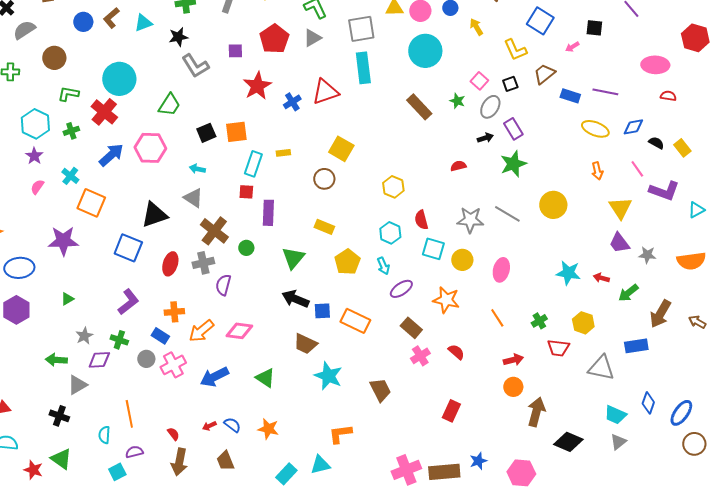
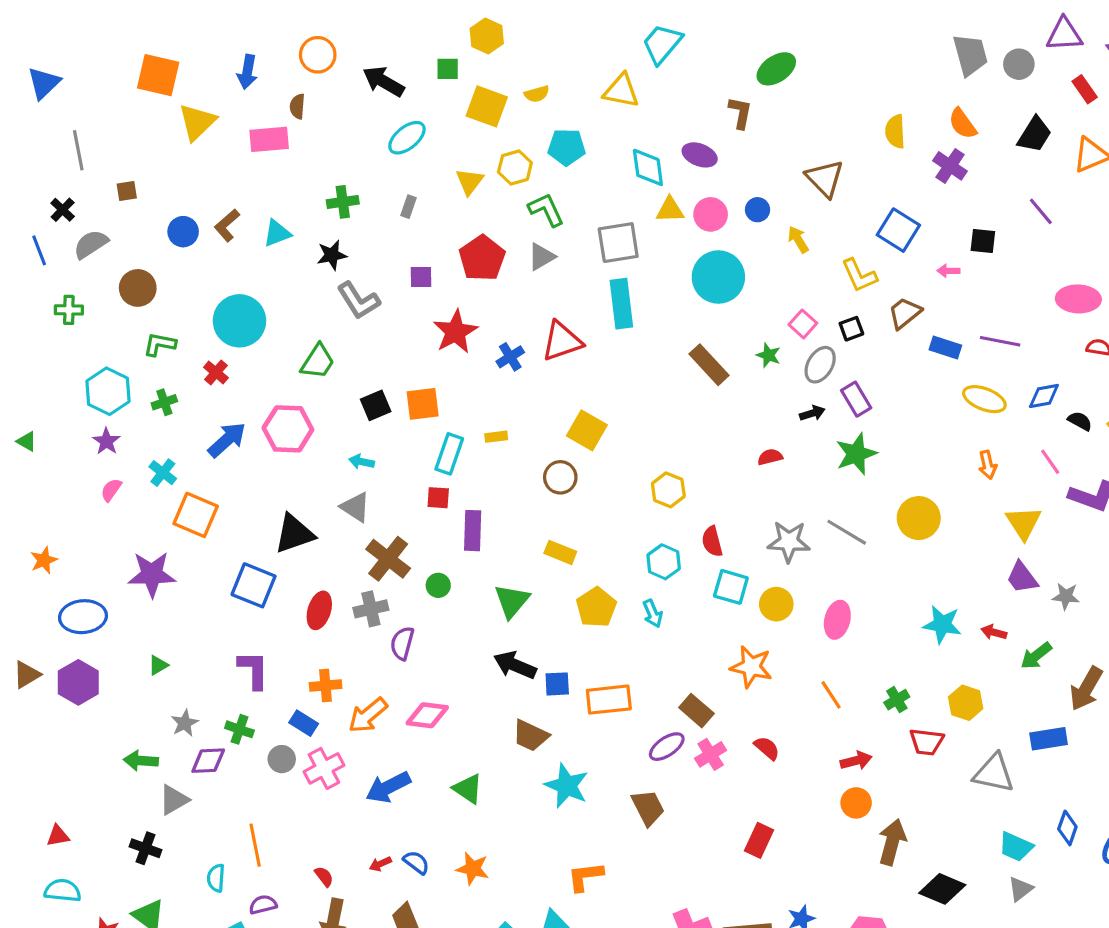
pink arrow: (572, 47) -> (948, 271), turned 32
red cross: (104, 112) -> (216, 372), size x0.6
purple ellipse: (401, 289) -> (667, 747), moved
purple L-shape: (128, 302) -> (254, 670), turned -52
orange rectangle: (355, 321) -> (609, 700), turned -32

